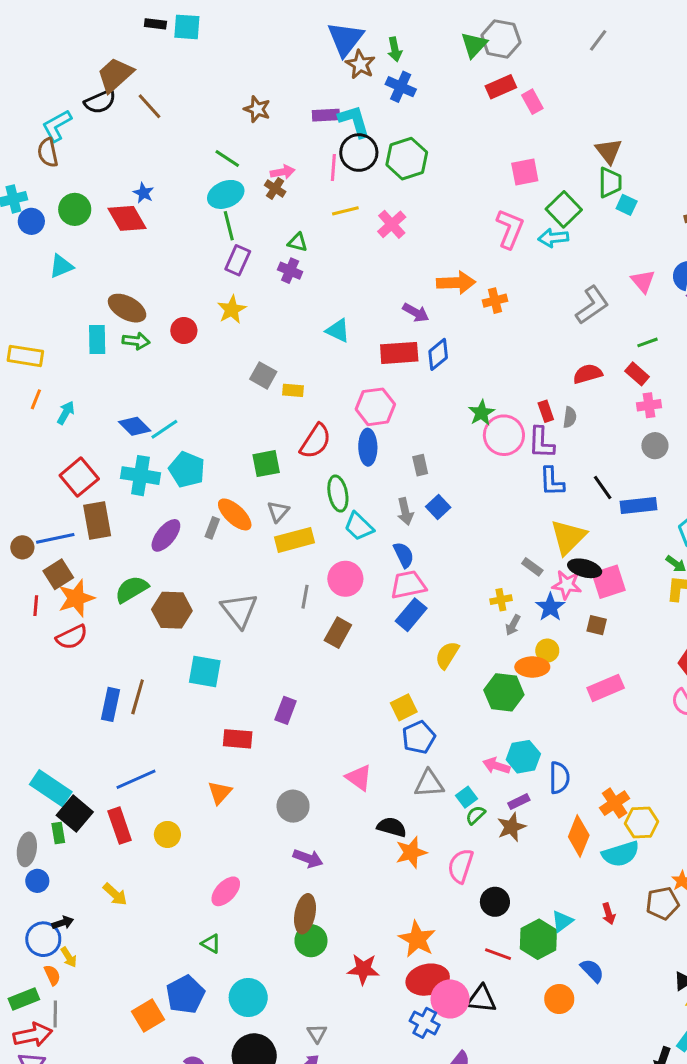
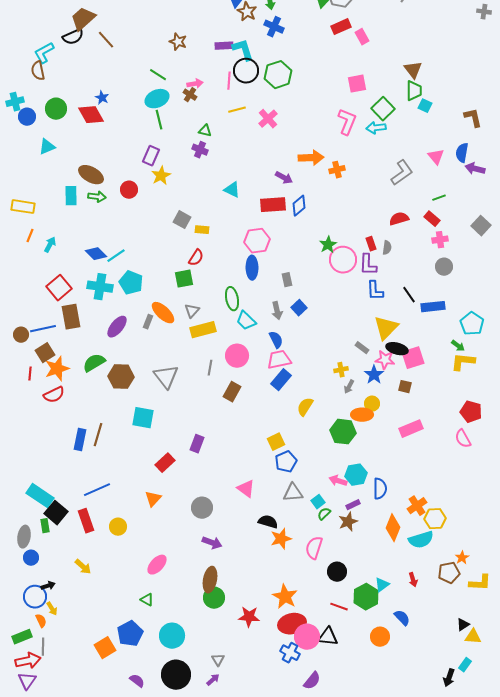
purple rectangle: (238, 260) -> (151, 156), moved
red semicircle: (315, 441) -> (196, 258), moved, size x0.7
red rectangle: (238, 739) -> (165, 463), turned -48

